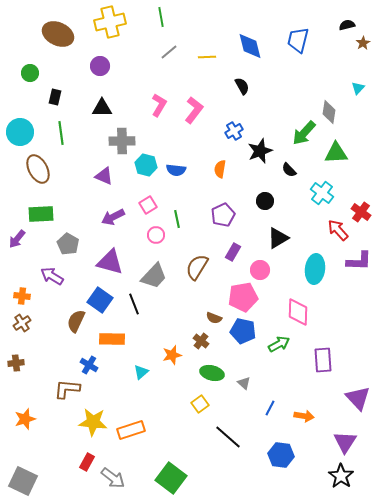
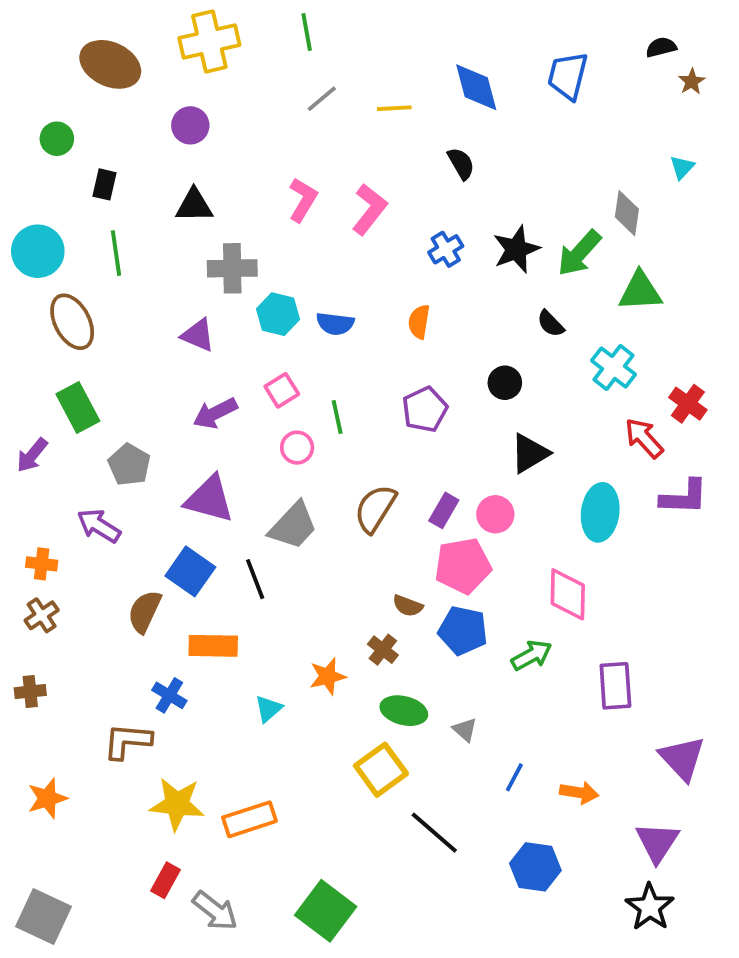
black star: (260, 151) -> (516, 249), moved
green rectangle: (41, 214) -> (78, 408), turned 65
purple rectangle: (233, 252) -> (444, 510), moved
yellow square: (200, 404) -> (381, 770), size x1.5

